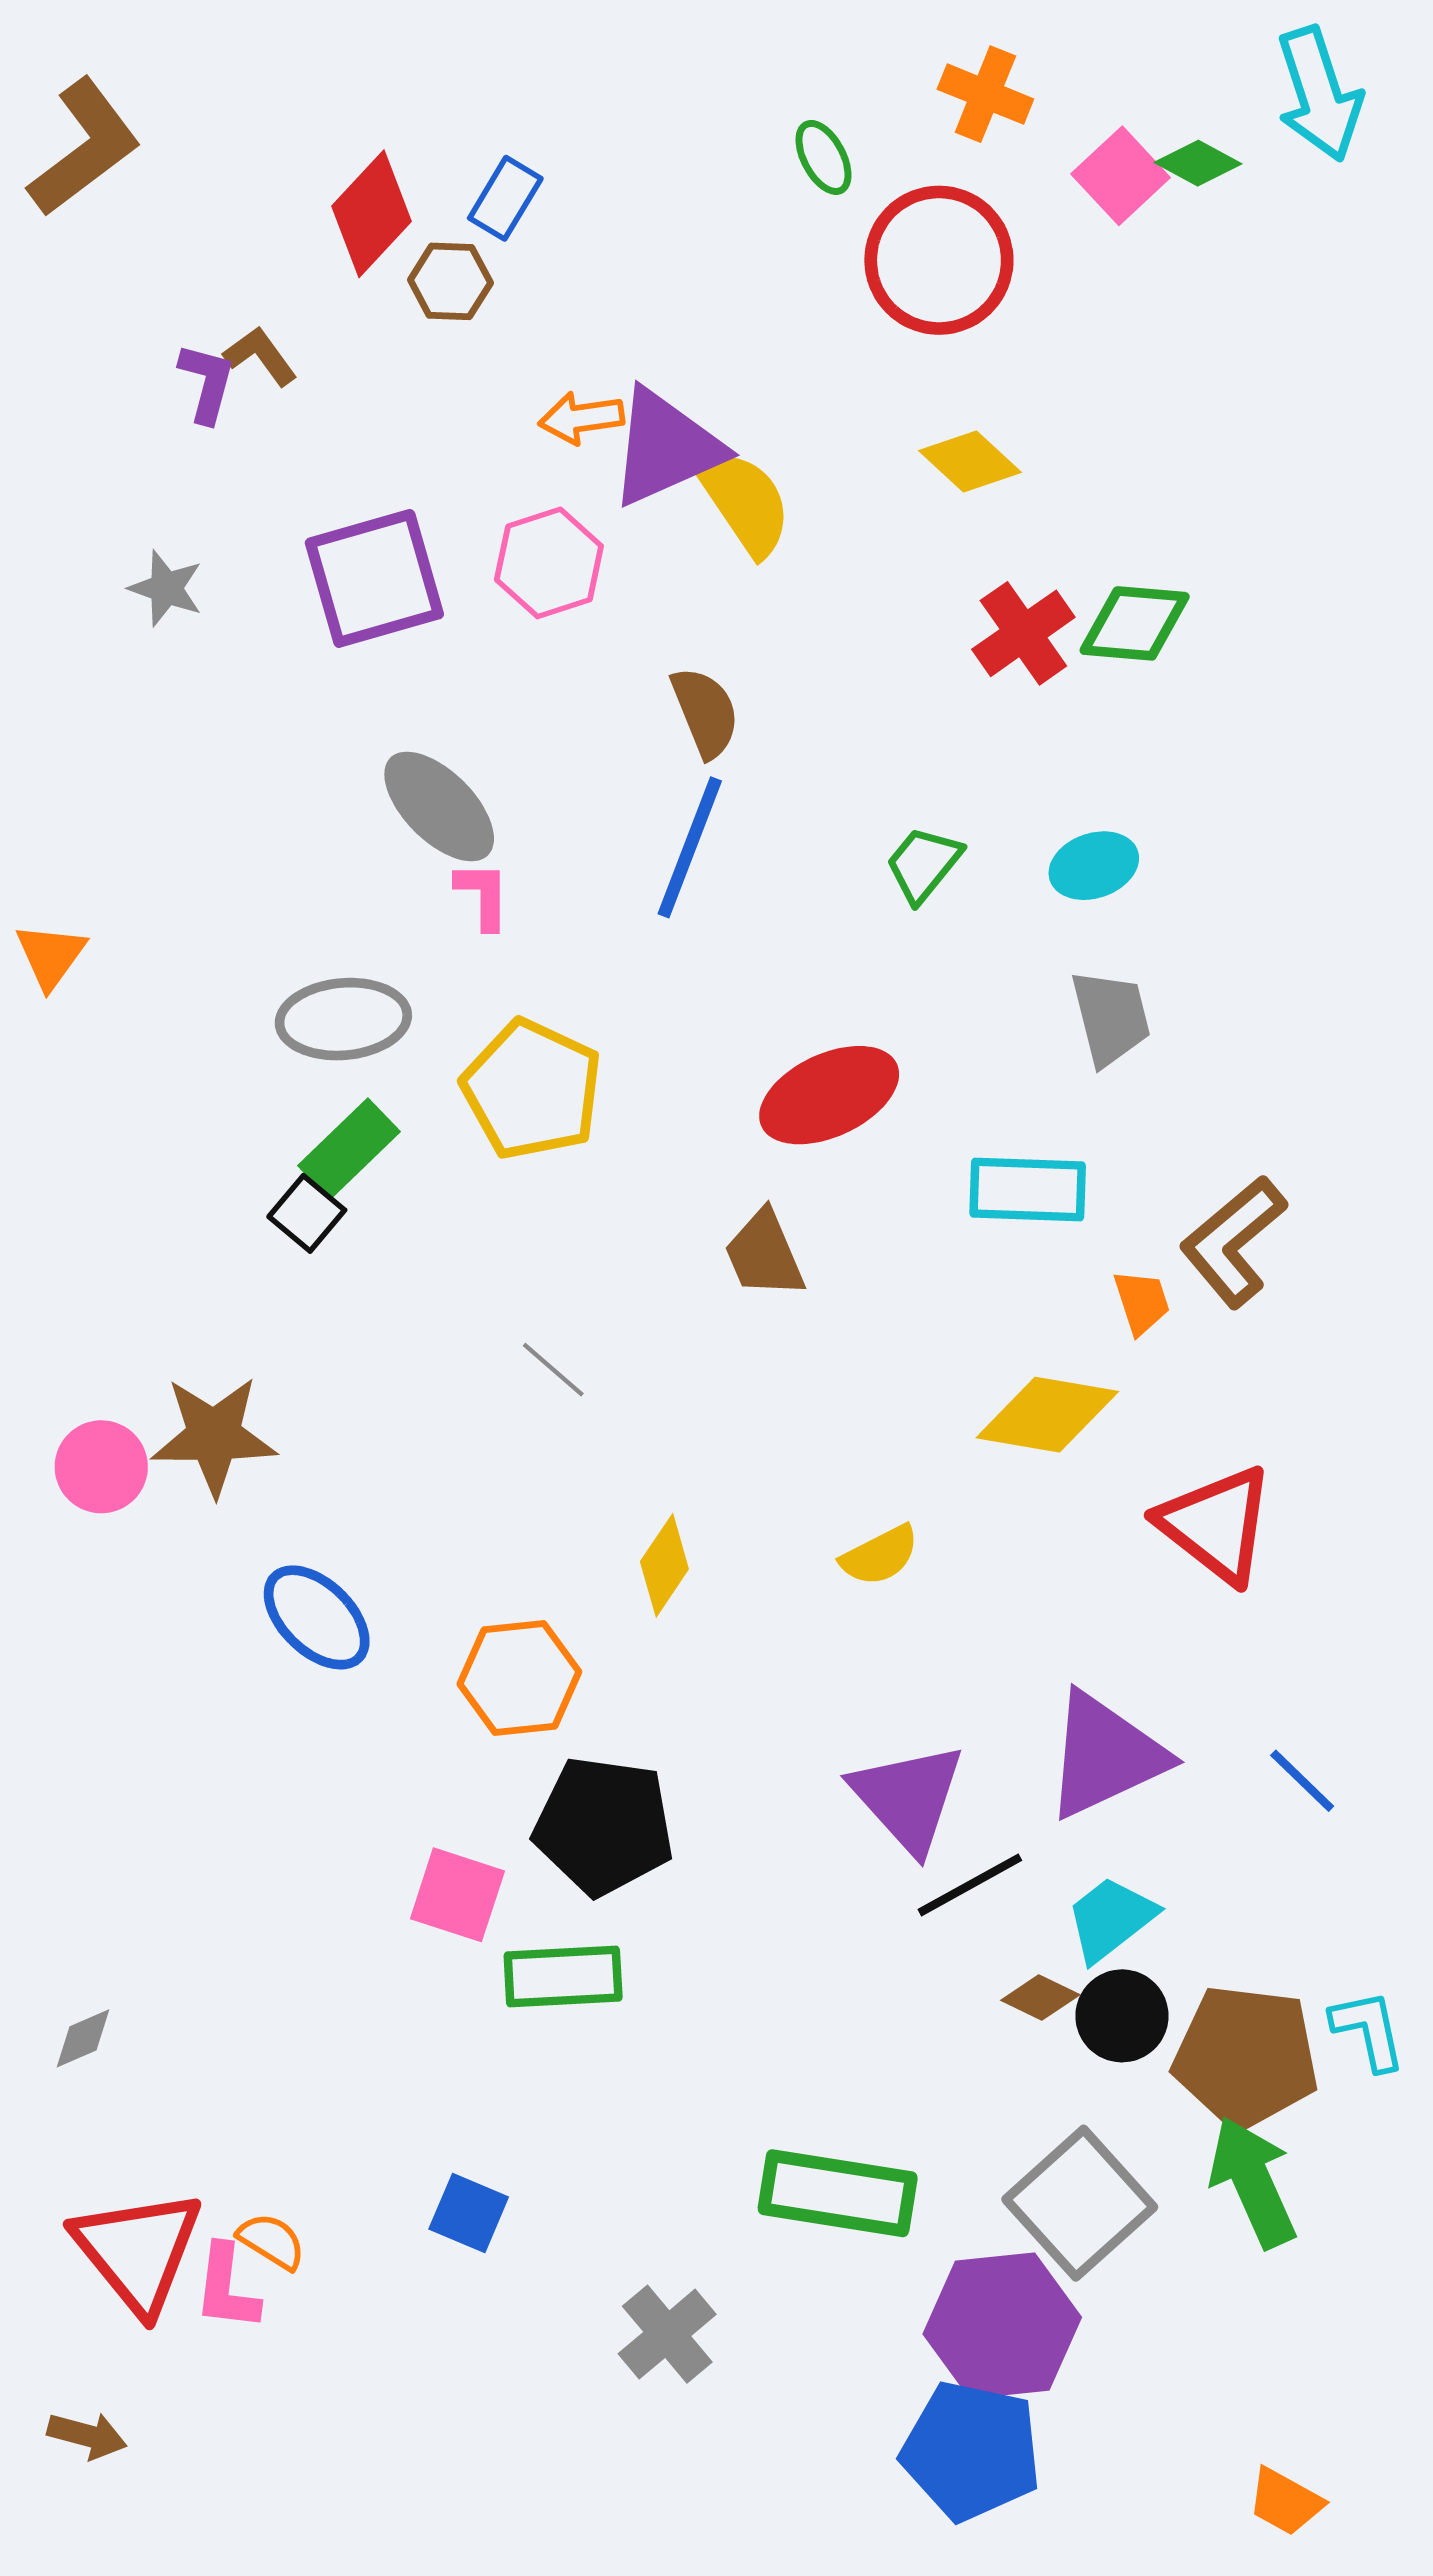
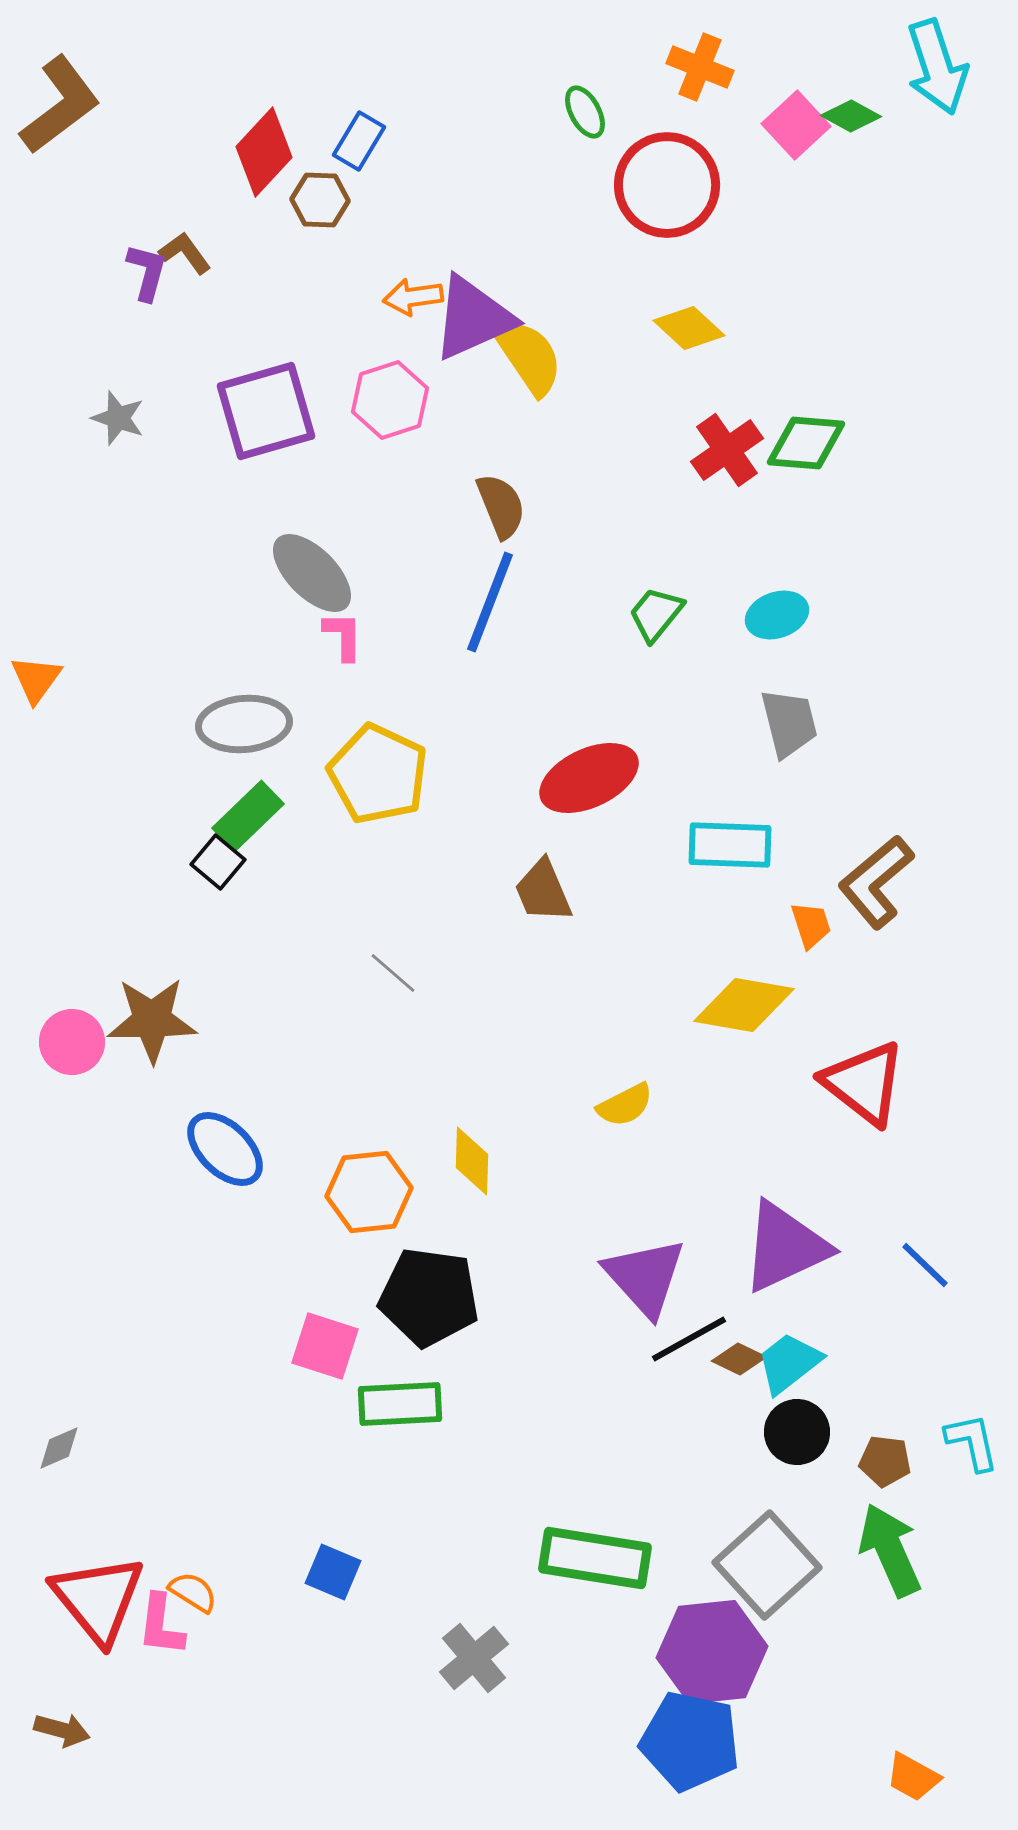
yellow diamond: (664, 1565) -> (472, 1161), moved, turned -32
brown diamond: (1040, 1998) -> (739, 1359), moved
brown pentagon: (1246, 2057) -> (885, 1461), size x0.5

